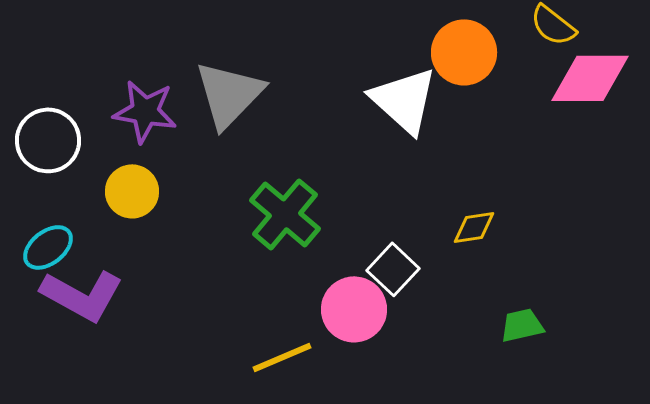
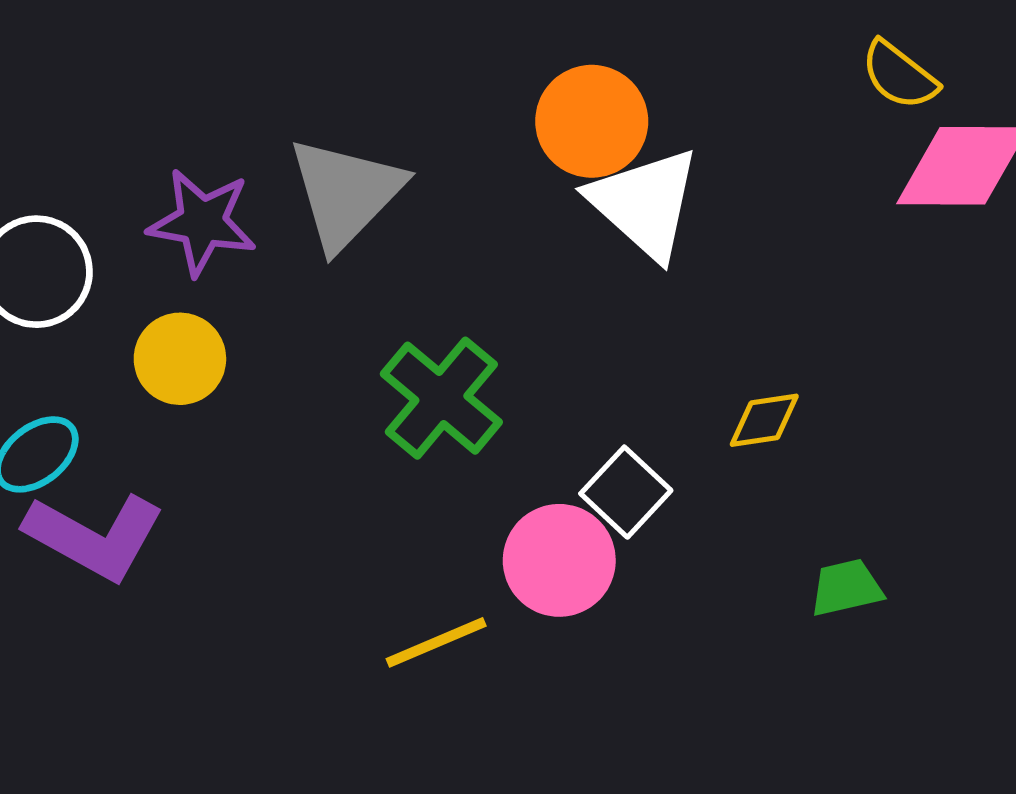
orange circle: (464, 52) -> (592, 121), moved

